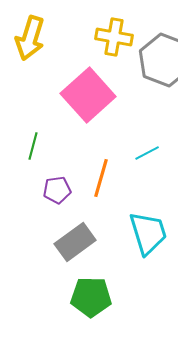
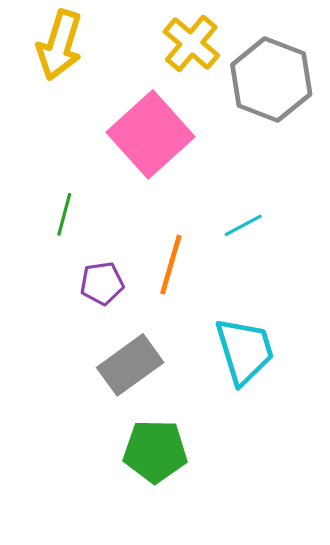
yellow cross: (114, 37) -> (191, 43), turned 30

